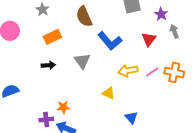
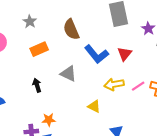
red triangle: (149, 39) -> (124, 54), moved
gray triangle: (82, 61) -> (68, 74), turned -30
black arrow: (48, 65) -> (37, 85), moved, turned -104

